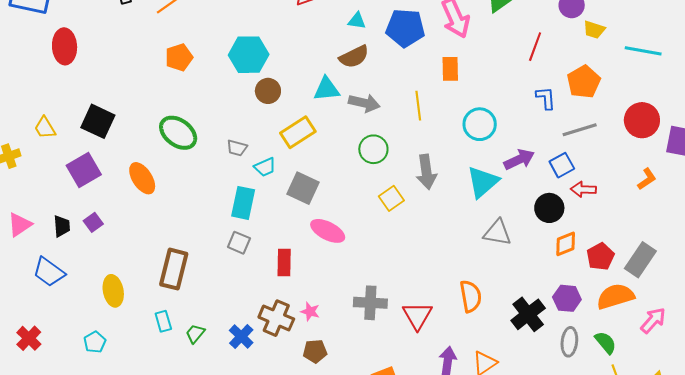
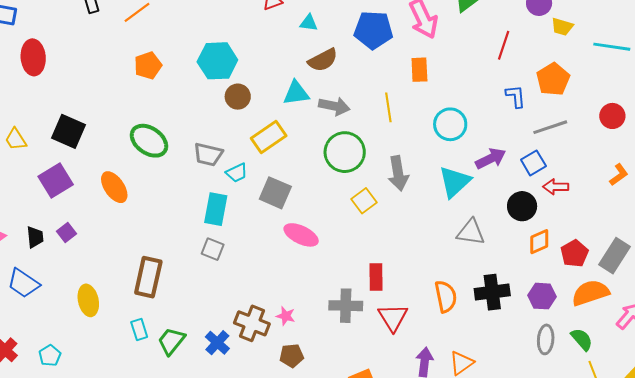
cyan triangle: (357, 21) -> (309, 23), moved
red circle: (642, 120) -> (612, 116), size x0.7
gray trapezoid: (237, 148) -> (208, 154), size x1.4
green circle: (373, 149) -> (345, 152), size x1.4
red rectangle: (284, 263) -> (376, 277), moved
black cross: (528, 314) -> (492, 292), moved, turned 32
green trapezoid: (195, 334) -> (171, 341), size x1.4
cyan pentagon: (95, 342) -> (50, 356), moved

